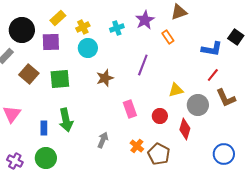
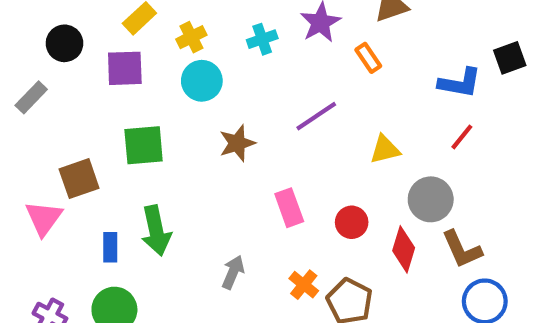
black circle: (22, 30) -> (64, 43), size x0.7
black square: (236, 37) -> (510, 58), turned 35
purple line: (143, 65) -> (316, 116), turned 35
brown square: (29, 74) -> (79, 179), moved, turned 30
yellow triangle: (176, 90) -> (385, 149), moved
brown L-shape: (226, 98) -> (462, 249), moved

